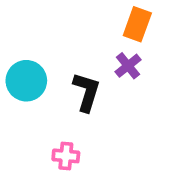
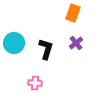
purple cross: (128, 66) -> (76, 43), moved

